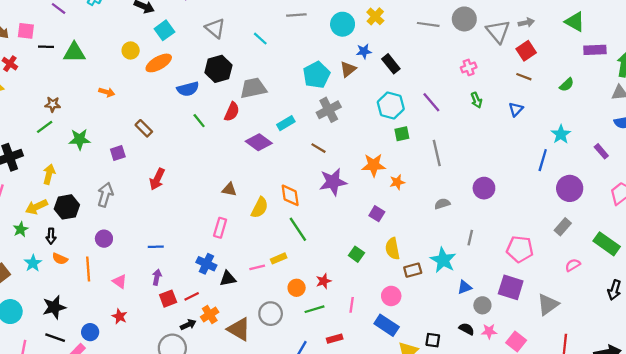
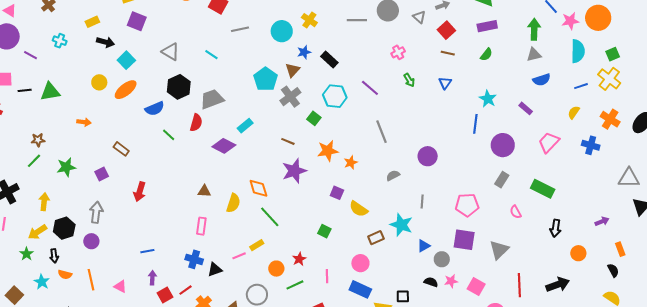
gray triangle: (498, 31) -> (419, 17), size x0.6
purple rectangle: (595, 50) -> (487, 26), moved
gray cross: (329, 110) -> (290, 97), moved
green square: (402, 134) -> (314, 118), moved, turned -32
brown line: (318, 148) -> (288, 141), moved
purple circle: (104, 239) -> (91, 241), moved
yellow semicircle: (392, 249) -> (359, 209), moved, turned -36
pink semicircle: (573, 265) -> (516, 212), turned -80

